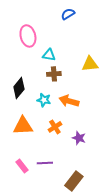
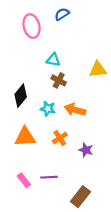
blue semicircle: (68, 14) -> (62, 14), moved
pink ellipse: (28, 36) -> (32, 26), moved
brown cross: (54, 74) -> (59, 80), turned 32

